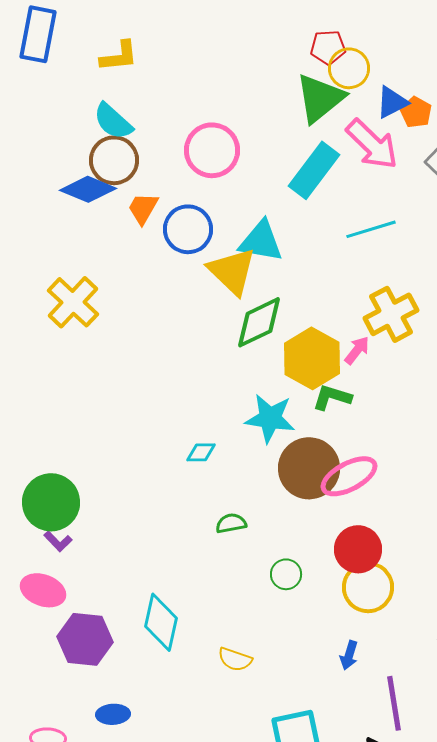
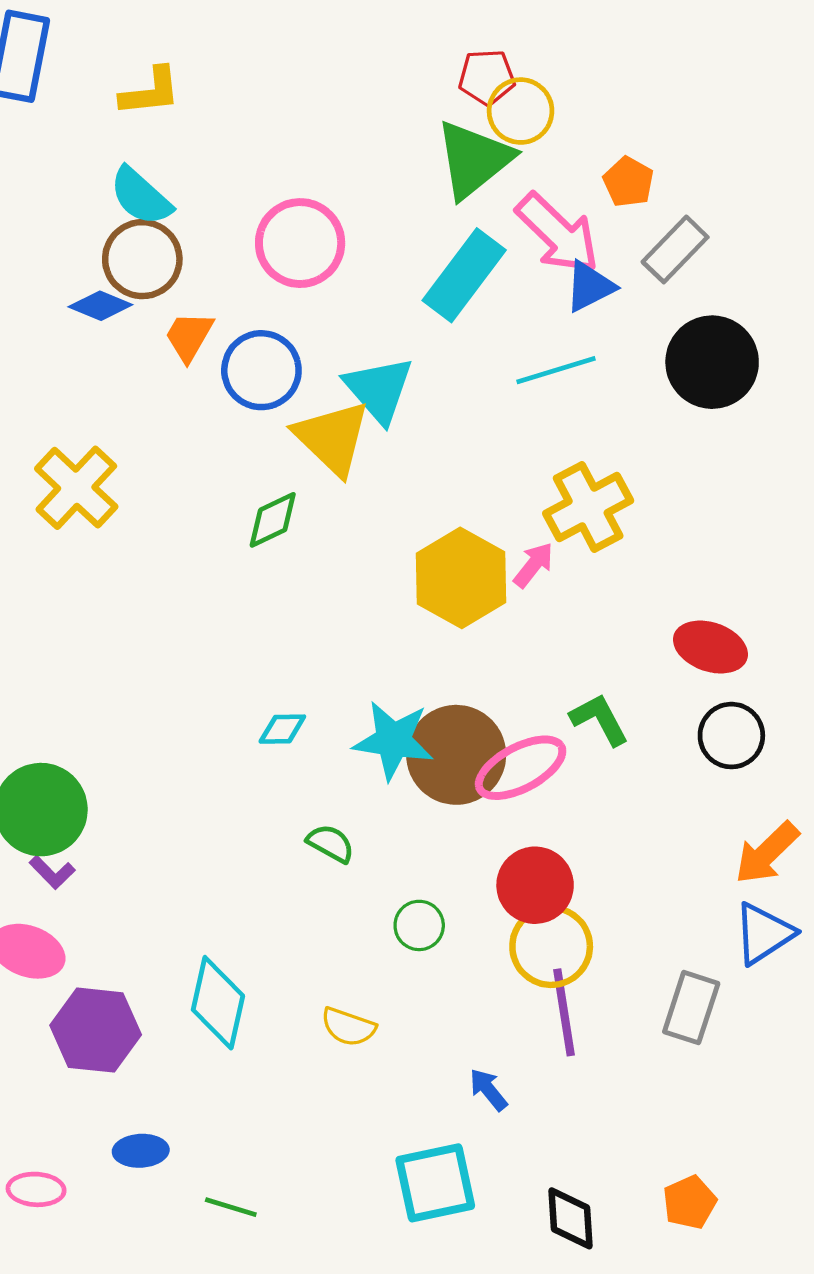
blue triangle: (392, 102) -> (590, 286), moved
blue diamond: (88, 189) -> (100, 306), size x0.7
cyan triangle: (261, 241) -> (379, 389), turned 39
green diamond: (259, 322) -> (273, 520), moved, size x0.7
green L-shape: (332, 397) -> (599, 719), moved, turned 45
cyan star: (270, 418) -> (393, 740), moved
green semicircle: (231, 523) -> (331, 843), turned 40
blue arrow: (349, 655) -> (488, 1090), moved, turned 124
yellow semicircle: (235, 659) -> (348, 1027), moved
purple line: (394, 703) -> (564, 1012), moved

